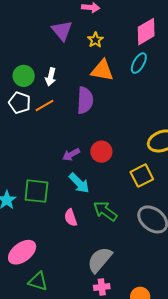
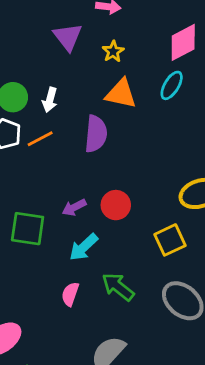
cyan arrow: (79, 183) -> (84, 247), turned 90
green square: (36, 191) -> (28, 229), moved
pink semicircle: (71, 218) -> (70, 294), turned 36

